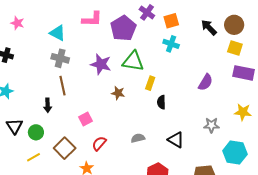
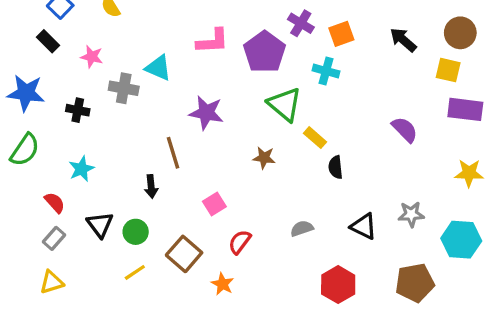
brown circle: (234, 25) -> (460, 33), moved
cyan cross: (171, 44) -> (326, 71), moved
gray cross: (60, 58) -> (124, 88), moved
green triangle: (133, 61) -> (285, 104), turned 35
purple star: (101, 64) -> (206, 113), moved
purple semicircle: (206, 82) -> (405, 129), turned -72
yellow rectangle: (150, 83) -> (315, 138), turned -64
gray star: (211, 125) -> (411, 214), moved

